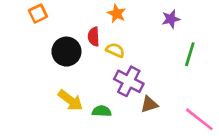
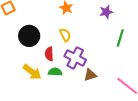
red semicircle: (94, 37) -> (49, 54), moved
yellow semicircle: (115, 50) -> (65, 35), turned 40
green semicircle: (102, 111) -> (55, 72), moved

